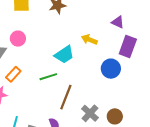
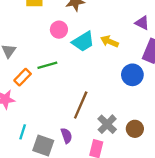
pink circle: (18, 39) -> (59, 30), moved
cyan trapezoid: (64, 55) -> (83, 42), moved
green line: (48, 77) -> (47, 65), moved

